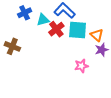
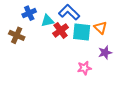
orange triangle: (97, 35) -> (101, 28), moved
brown cross: (12, 46) -> (17, 35), moved

